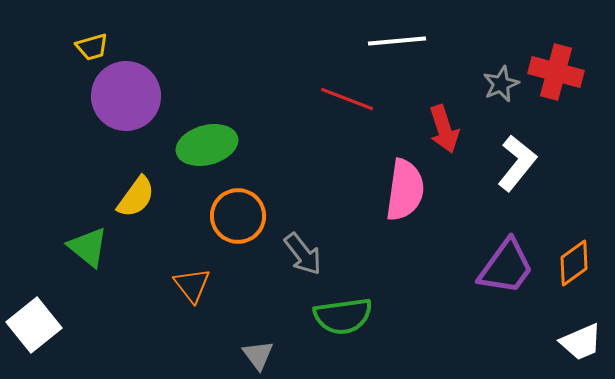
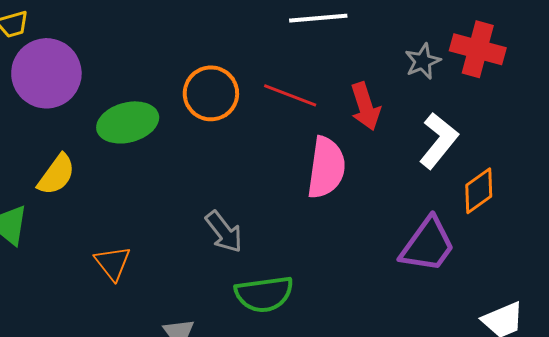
red line: (347, 99) -> (290, 95), moved
orange circle: (238, 216) -> (211, 93), moved
orange diamond: (574, 263) -> (479, 191), moved

